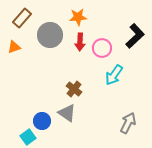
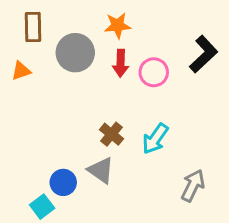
brown rectangle: (22, 18) -> (33, 27), turned -42
cyan arrow: (114, 75) -> (155, 139), moved

